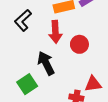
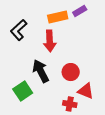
red circle: (79, 44) -> (71, 72), moved
red triangle: (93, 84) -> (86, 91), turned 30

